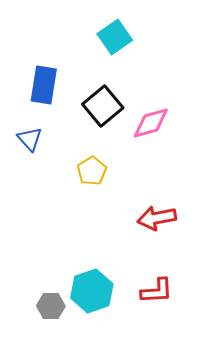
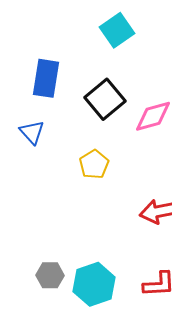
gray hexagon: (51, 306) -> (50, 275), moved

